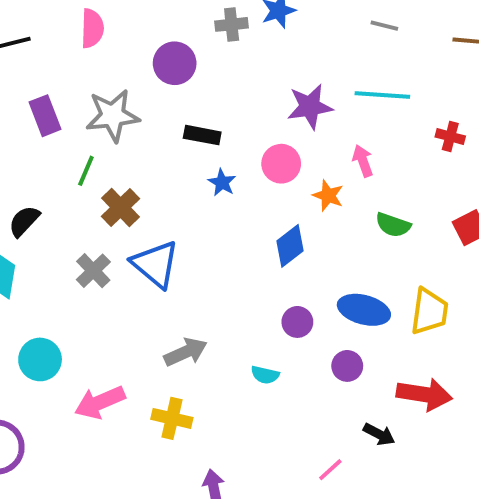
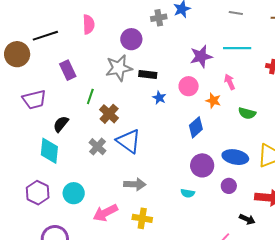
gray star: (113, 116) -> (119, 68), moved
purple circle: (297, 322) -> (202, 165), size x1.5
gray arrow: (186, 352) -> (135, 184), moved, turned 30

